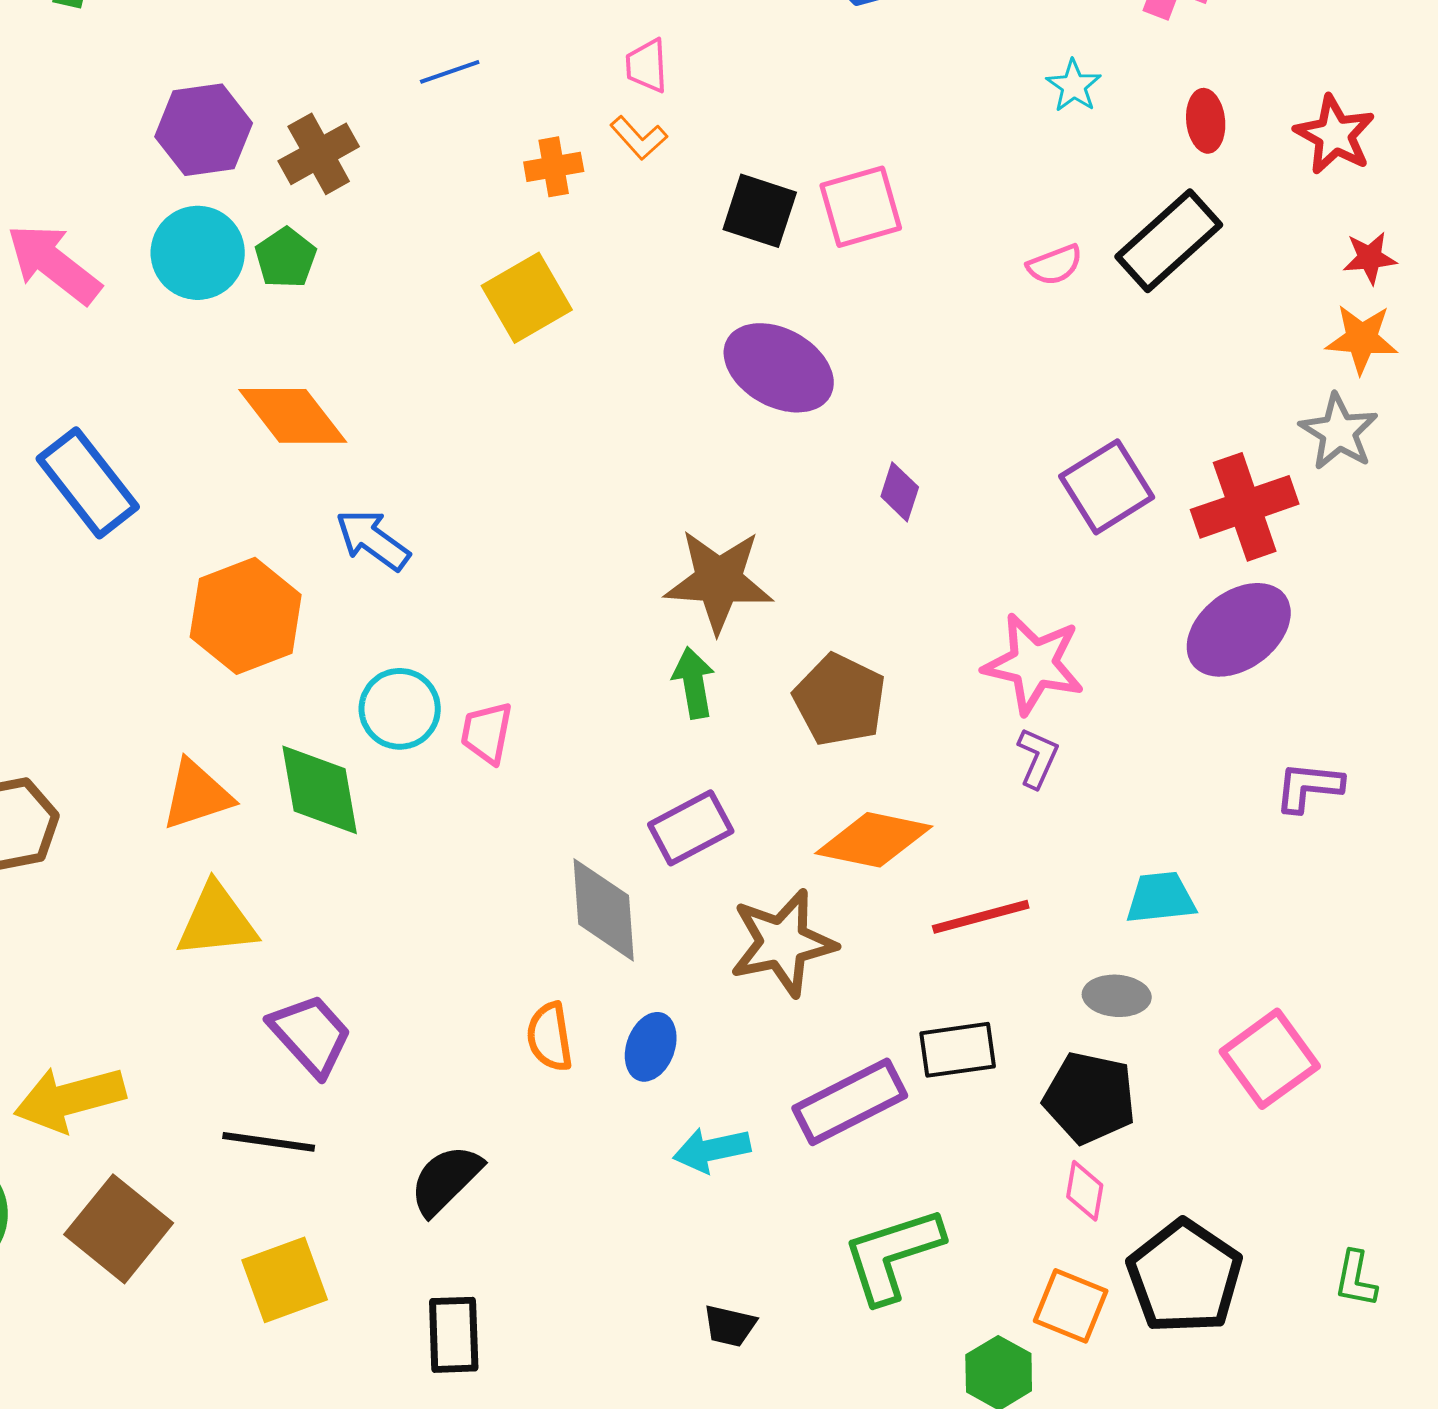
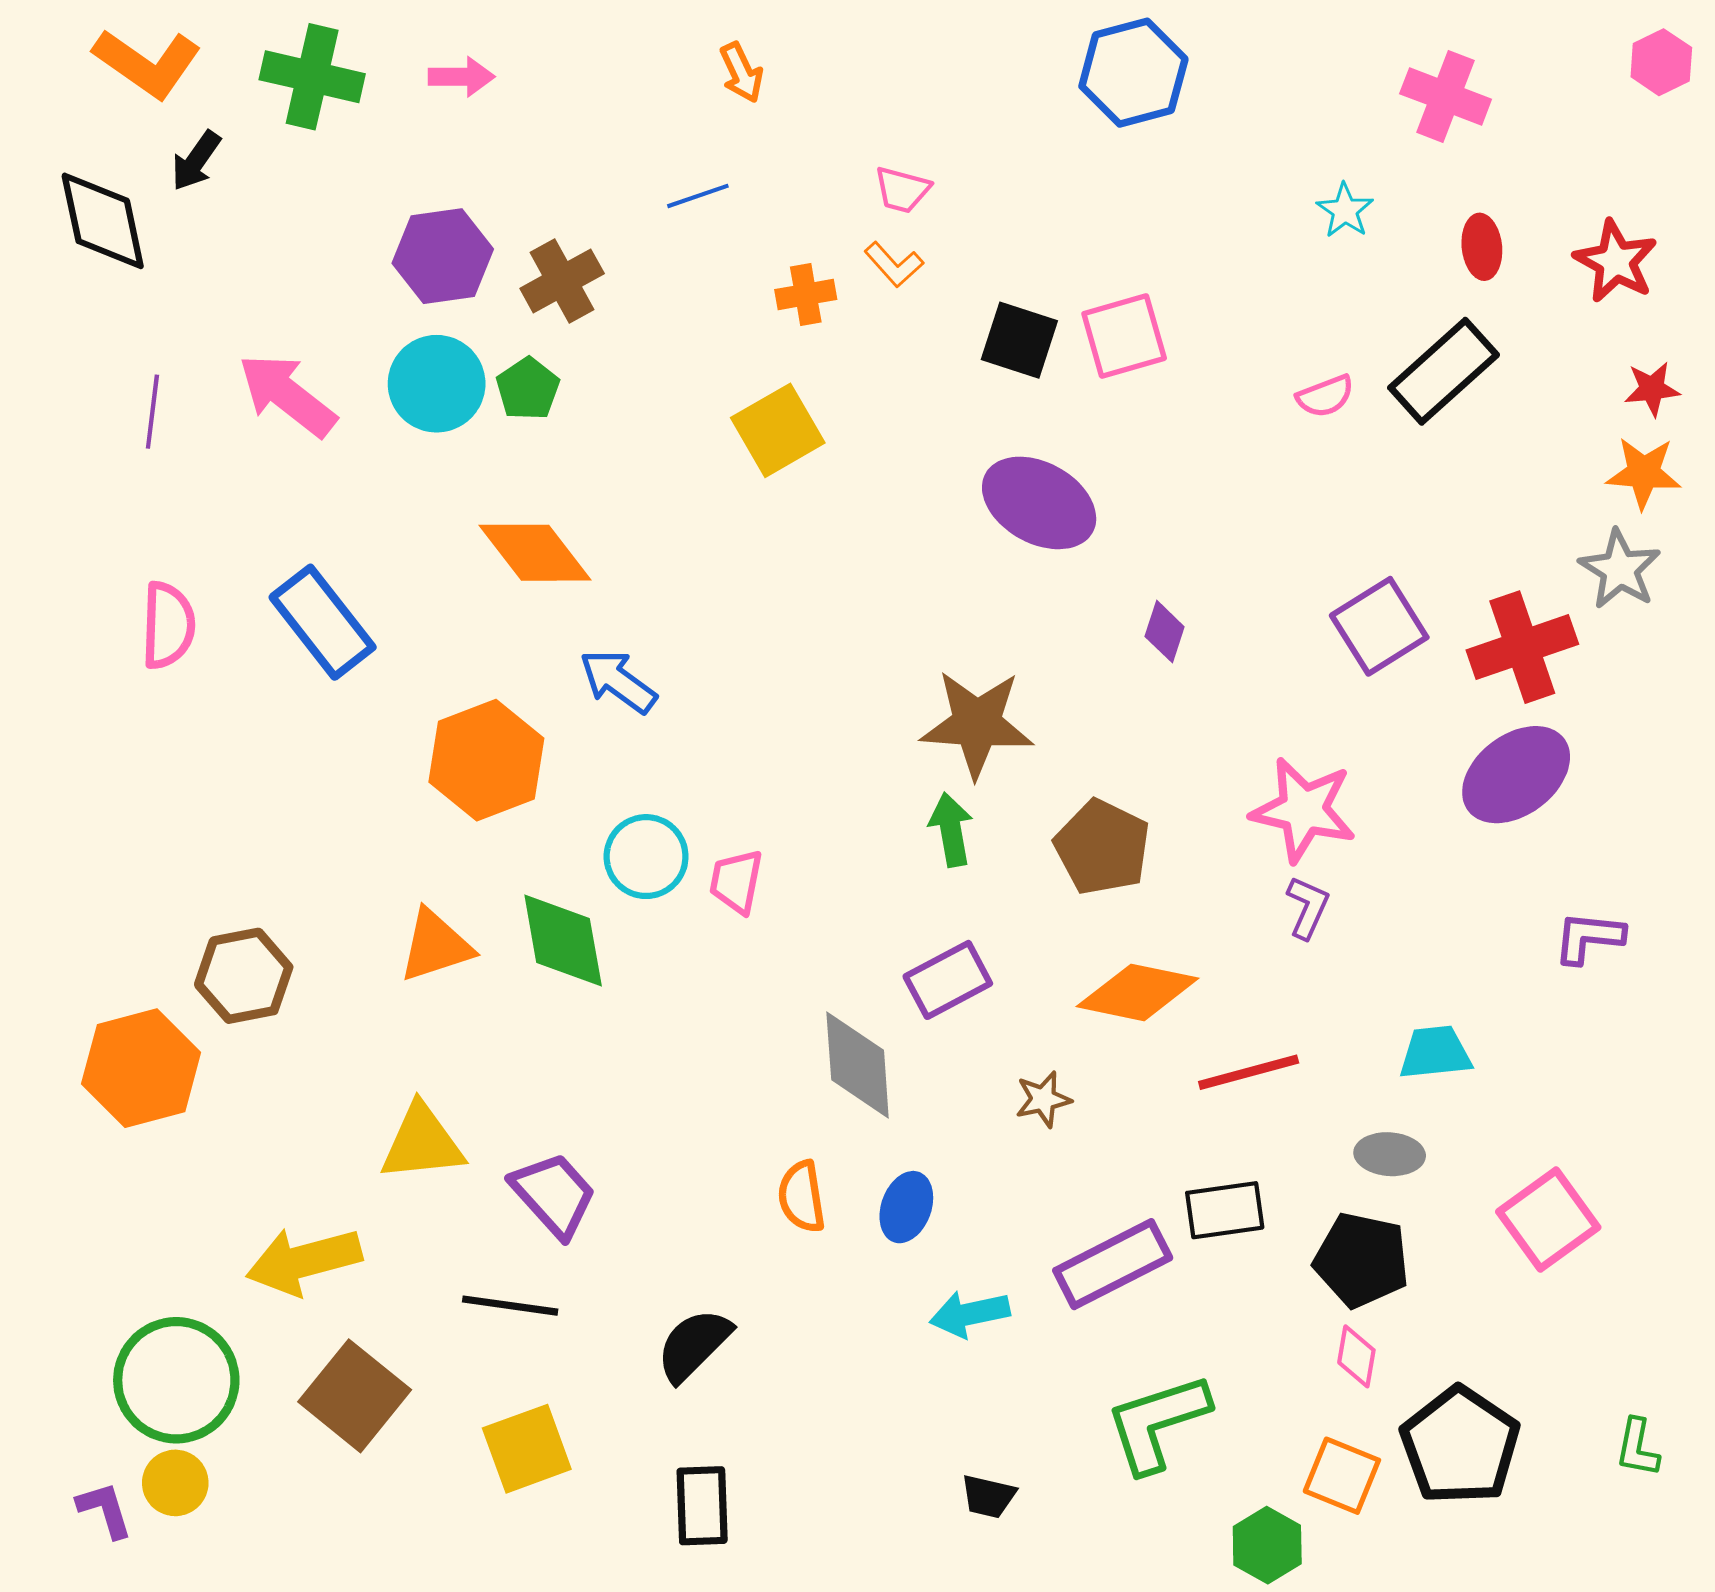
pink trapezoid: (647, 66) -> (902, 190), turned -72
yellow triangle: (217, 921) -> (422, 1143), moved
brown star: (783, 943) -> (1043, 1099), size x0.5

